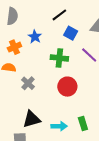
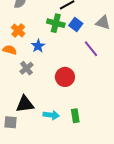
blue star: (35, 37) -> (38, 46), moved
orange cross: (14, 47) -> (18, 30), turned -32
green cross: (59, 58) -> (56, 23), moved

